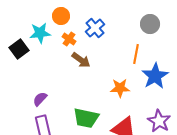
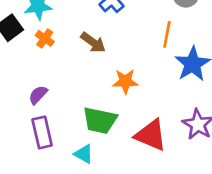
orange cross: (69, 39) -> (45, 38), moved
orange star: (120, 88) -> (125, 81), moved

